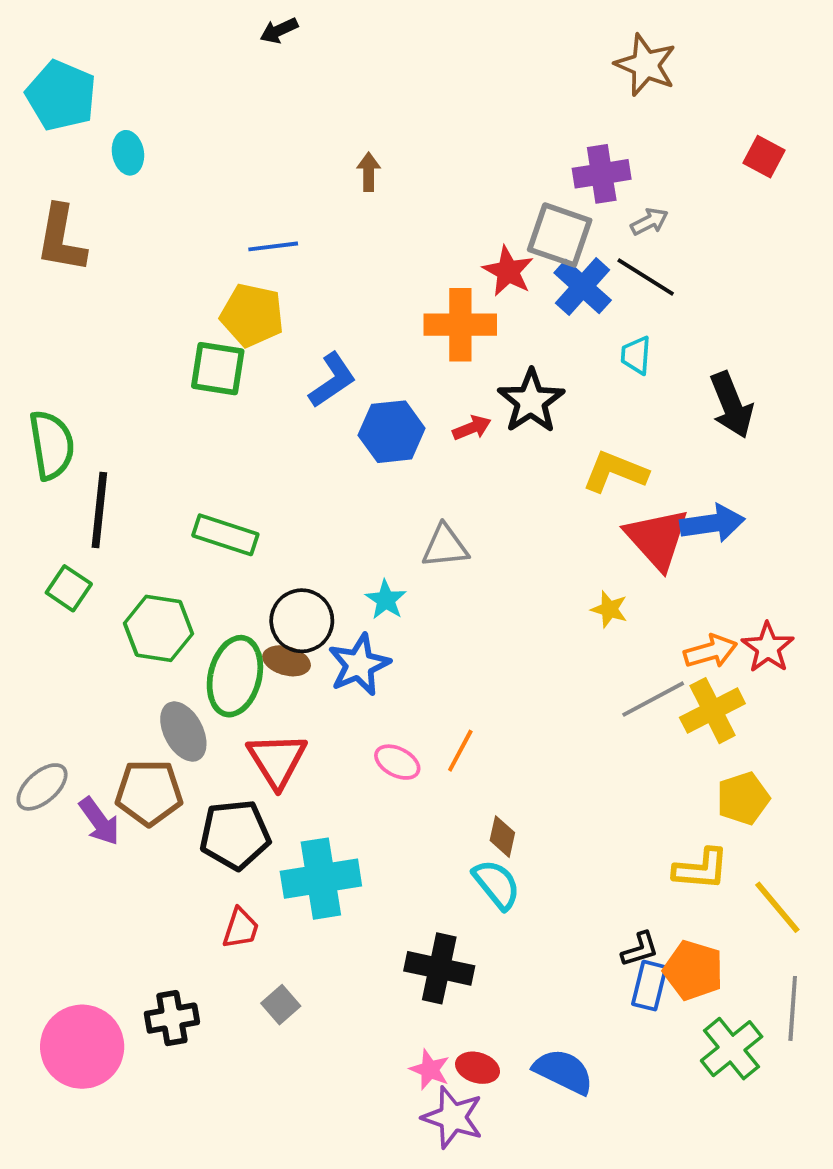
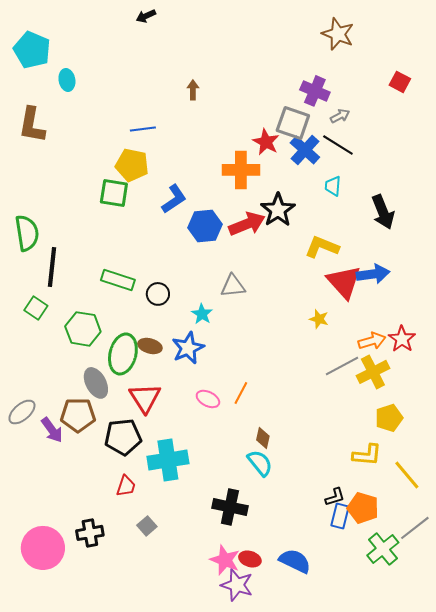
purple cross: (602, 174) -> (315, 91), turned 32
red arrow: (472, 428) -> (247, 224), size x1.8
black circle: (302, 621) -> (158, 294), moved, size x0.7
gray line: (793, 1008) -> (415, 528), turned 48
pink star: (430, 1070) -> (225, 560), size x1.4

